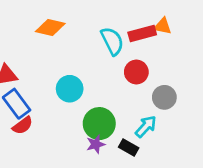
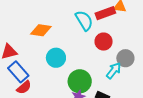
orange diamond: (50, 28) -> (41, 30), moved
cyan arrow: (146, 127) -> (114, 71), moved

